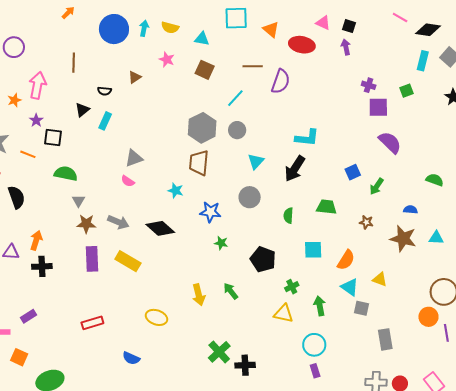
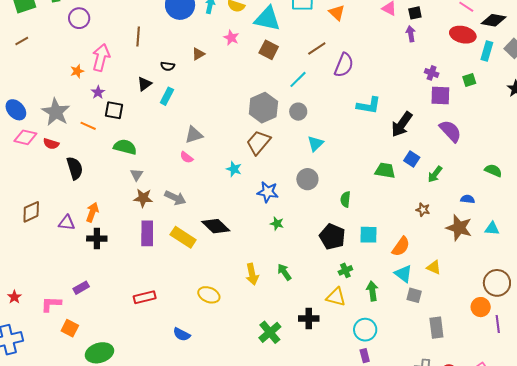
black square: (349, 26) -> (415, 13), turned -32
cyan triangle: (202, 39) -> (267, 19), size x1.8
red ellipse: (302, 45) -> (463, 35), moved
brown line: (253, 66) -> (317, 48), turned -36
cyan L-shape: (307, 138) -> (369, 105), moved
brown trapezoid: (199, 163) -> (258, 142), turned 32
black arrow: (295, 169) -> (402, 124), moved
blue square: (353, 172) -> (412, 159), turned -35
green trapezoid: (326, 207) -> (385, 170), moved
black diamond: (160, 228) -> (216, 226), moved
black pentagon: (263, 259) -> (332, 237), moved
black cross: (245, 365) -> (309, 318), moved

